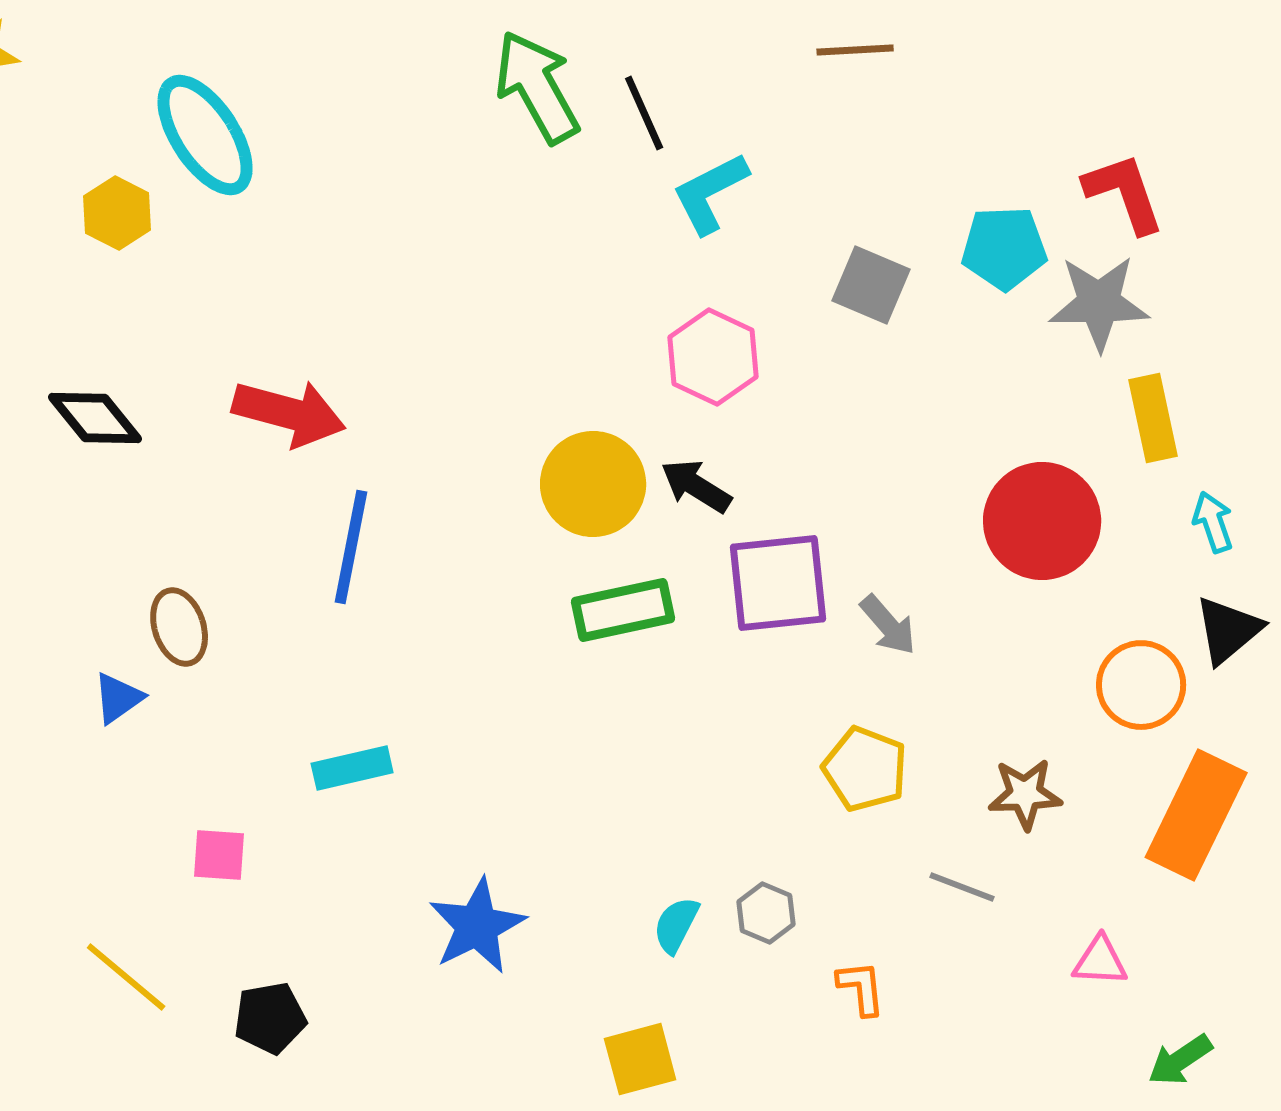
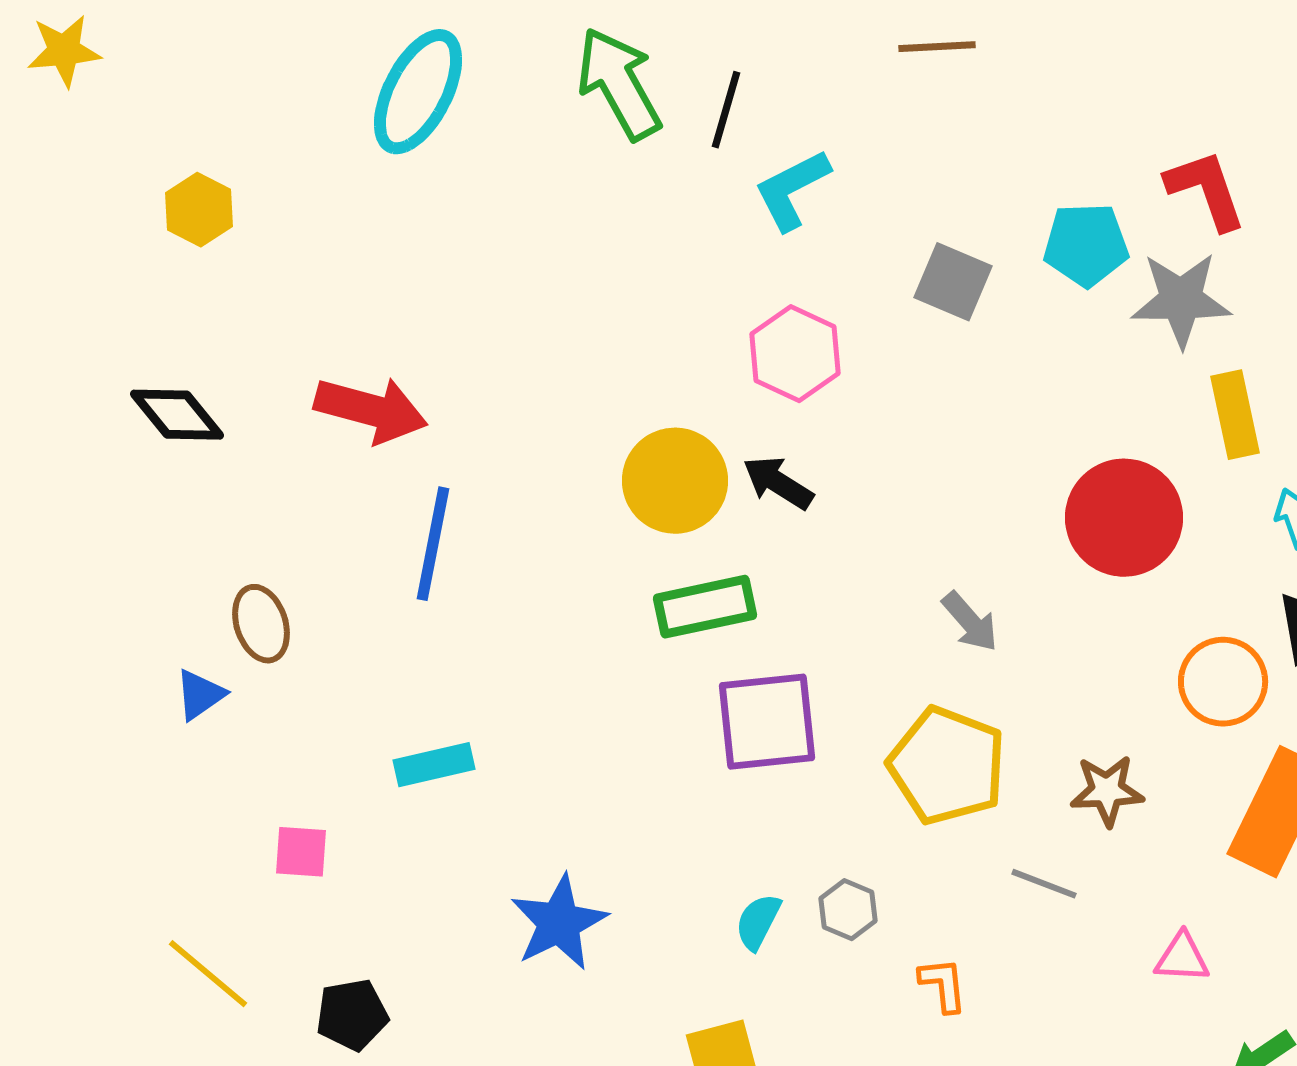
black line: (644, 113) -> (726, 110), turned 40
cyan ellipse: (205, 135) -> (418, 92), moved, turned 60
purple square: (778, 583) -> (767, 722), moved
yellow pentagon: (865, 769) -> (947, 766), size x1.4

